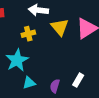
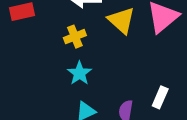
cyan star: (17, 60) -> (79, 73), moved, size x0.7

